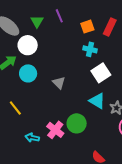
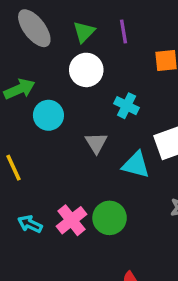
white circle: (28, 45) -> (86, 70), moved
cyan cross: (90, 49) -> (127, 106), moved
cyan triangle: (97, 101) -> (136, 165), moved, turned -30

